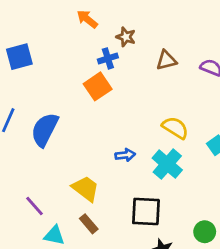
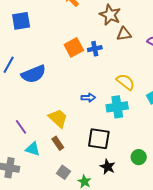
brown star: (126, 37) -> (110, 15), moved, size x1.5
blue cross: (108, 58) -> (95, 49), moved
blue semicircle: (45, 130) -> (34, 74), turned -145
cyan cross: (167, 164) -> (117, 107), turned 35

